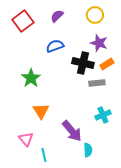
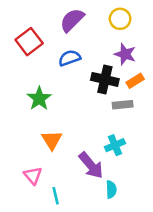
purple semicircle: (57, 16) -> (72, 20), size x1.5
red square: (23, 21) -> (29, 42), moved
cyan cross: (103, 115) -> (115, 145), moved

